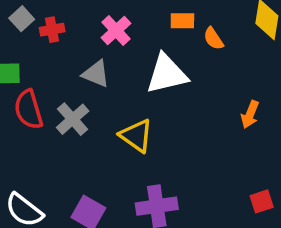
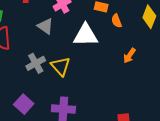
orange arrow: (250, 114) -> (129, 56), moved
gray cross: (73, 119) -> (36, 63), moved

